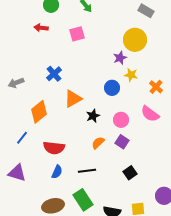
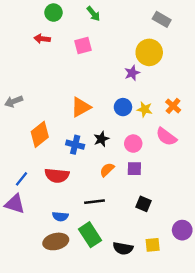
blue cross: (54, 74) -> (75, 145), moved, turned -35
yellow star: (131, 75) -> (145, 109), moved
orange triangle: (73, 99) -> (81, 107), moved
blue line: (22, 138) -> (22, 179), moved
purple square: (122, 142) -> (134, 169), turned -32
blue semicircle: (57, 172) -> (60, 216), moved, turned 72
black square: (130, 173) -> (143, 204), turned -32

